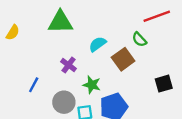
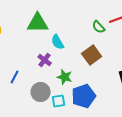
green semicircle: (139, 39) -> (99, 27), moved
cyan semicircle: (98, 44) -> (58, 42), moved, turned -84

